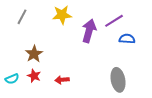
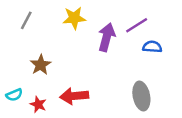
red star: (34, 76) -> (38, 104), moved
red arrow: (62, 80) -> (74, 96), size x1.6

